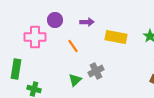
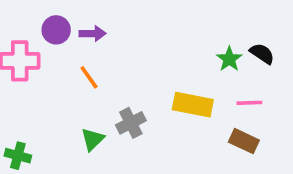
purple arrow: (87, 22) -> (93, 34), moved
yellow rectangle: (116, 37) -> (193, 105), moved

